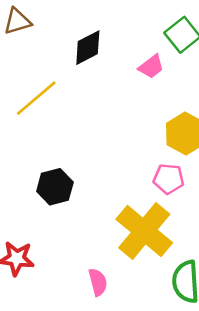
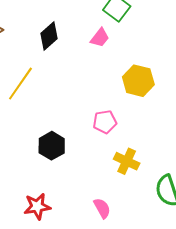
pink pentagon: (169, 179) -> (105, 122), moved
yellow cross: (144, 231) -> (127, 161), size x0.6

